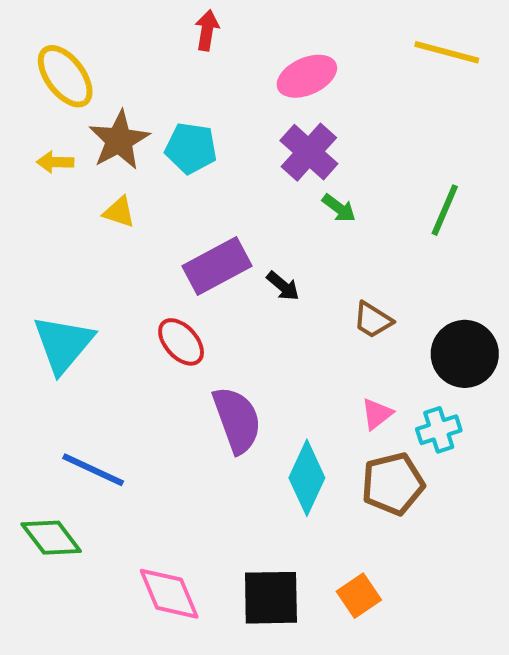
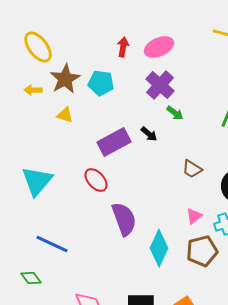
red arrow: (207, 30) -> (123, 47), moved
black arrow: (283, 286) -> (149, 134), moved
green diamond: (51, 538) -> (31, 278), size x0.7

